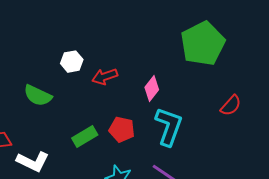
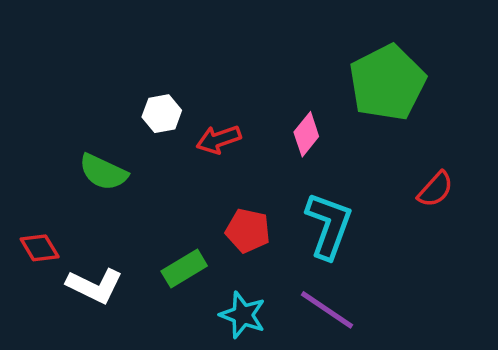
pink diamond: (152, 89) -> (306, 134), moved
green rectangle: (85, 137) -> (184, 269), moved

